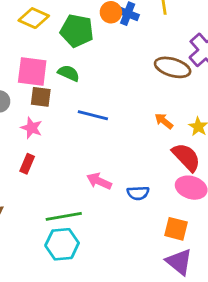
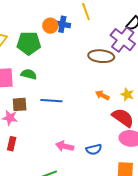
brown square: (41, 97) -> (20, 104), moved

